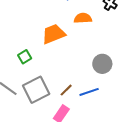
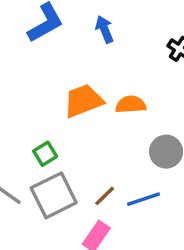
orange semicircle: (83, 18) -> (131, 105), moved
green square: (25, 57) -> (45, 154), moved

